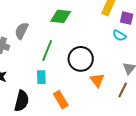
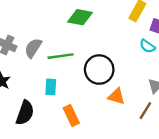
gray semicircle: (22, 31) -> (33, 48), moved
green line: (47, 51) -> (61, 56), turned 55
orange triangle: (97, 80) -> (116, 96), turned -42

